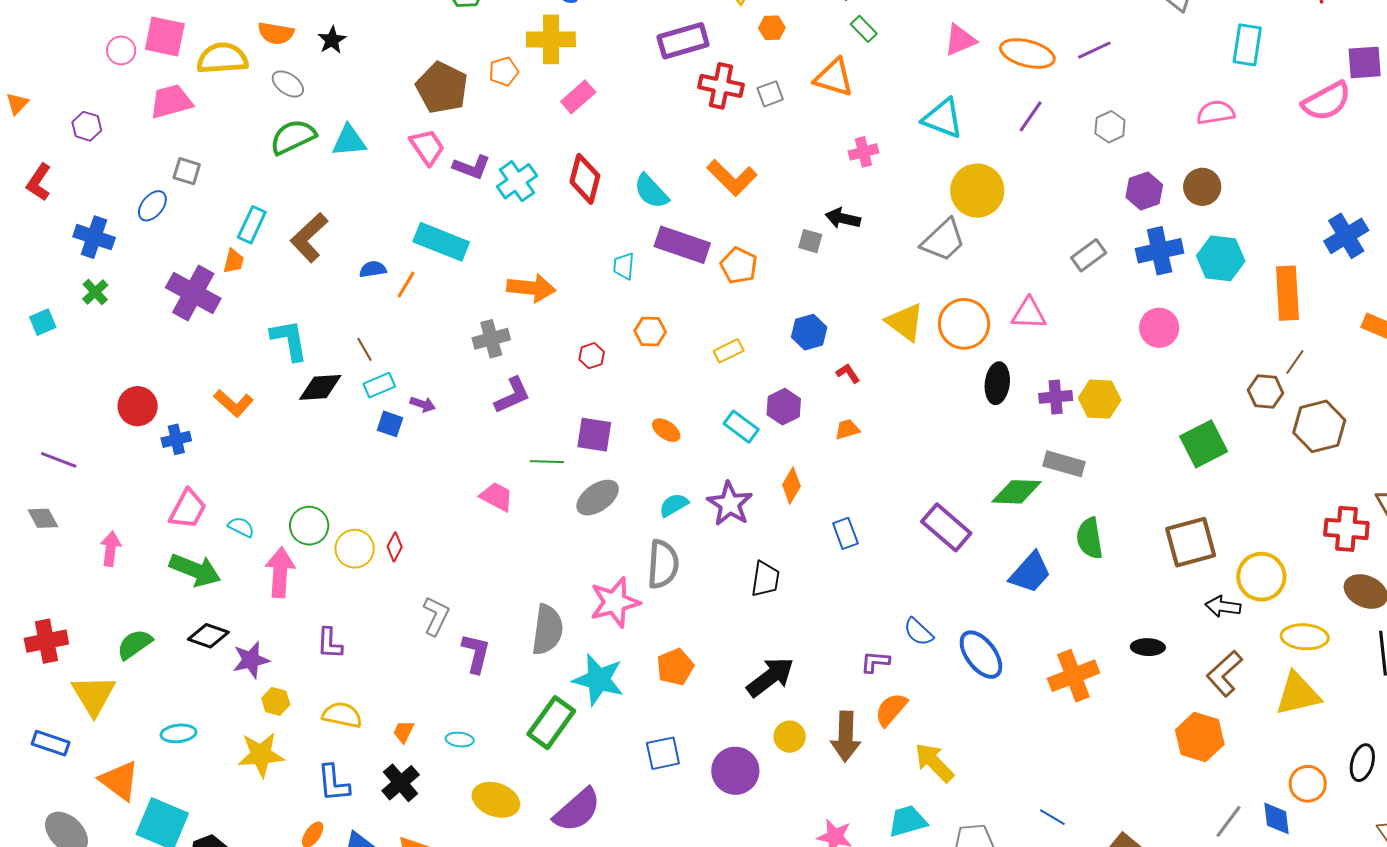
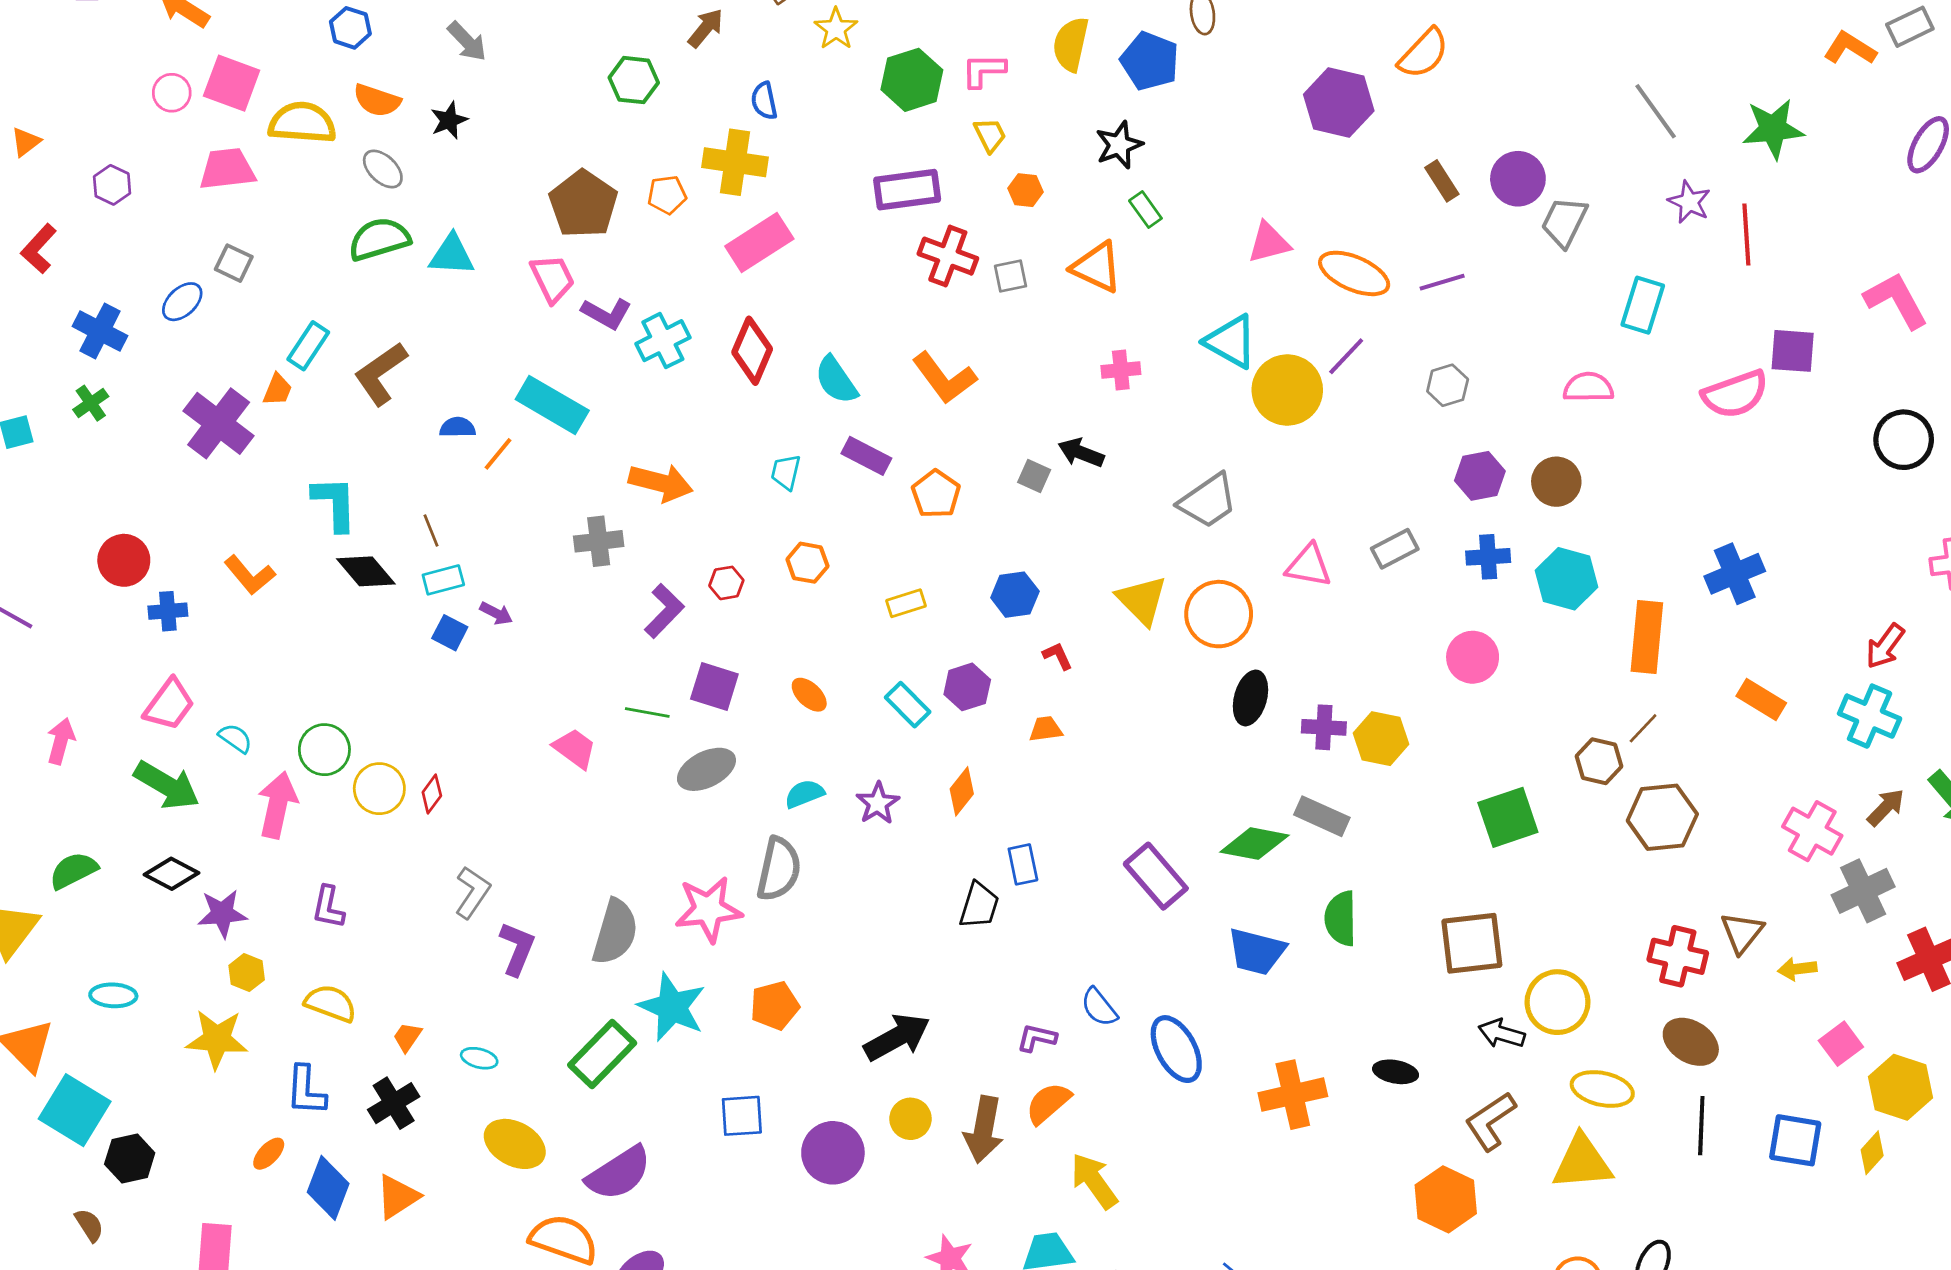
pink rectangle: (578, 97) -> (759, 243), size x1.4
yellow circle: (977, 191) -> (1287, 390), moved
purple rectangle: (682, 245) -> (866, 456), size x0.7
blue cross: (1160, 251) -> (1488, 557), size x0.7
pink triangle: (1029, 314) -> (1309, 566), moved
black diamond: (320, 387) -> (366, 571), turned 45
purple L-shape: (512, 395) -> (664, 611), moved, turned -30
purple star: (730, 504) -> (878, 803), size x0.7
blue trapezoid: (1030, 573) -> (1257, 952), turned 54
black trapezoid: (765, 579) -> (979, 905), moved

